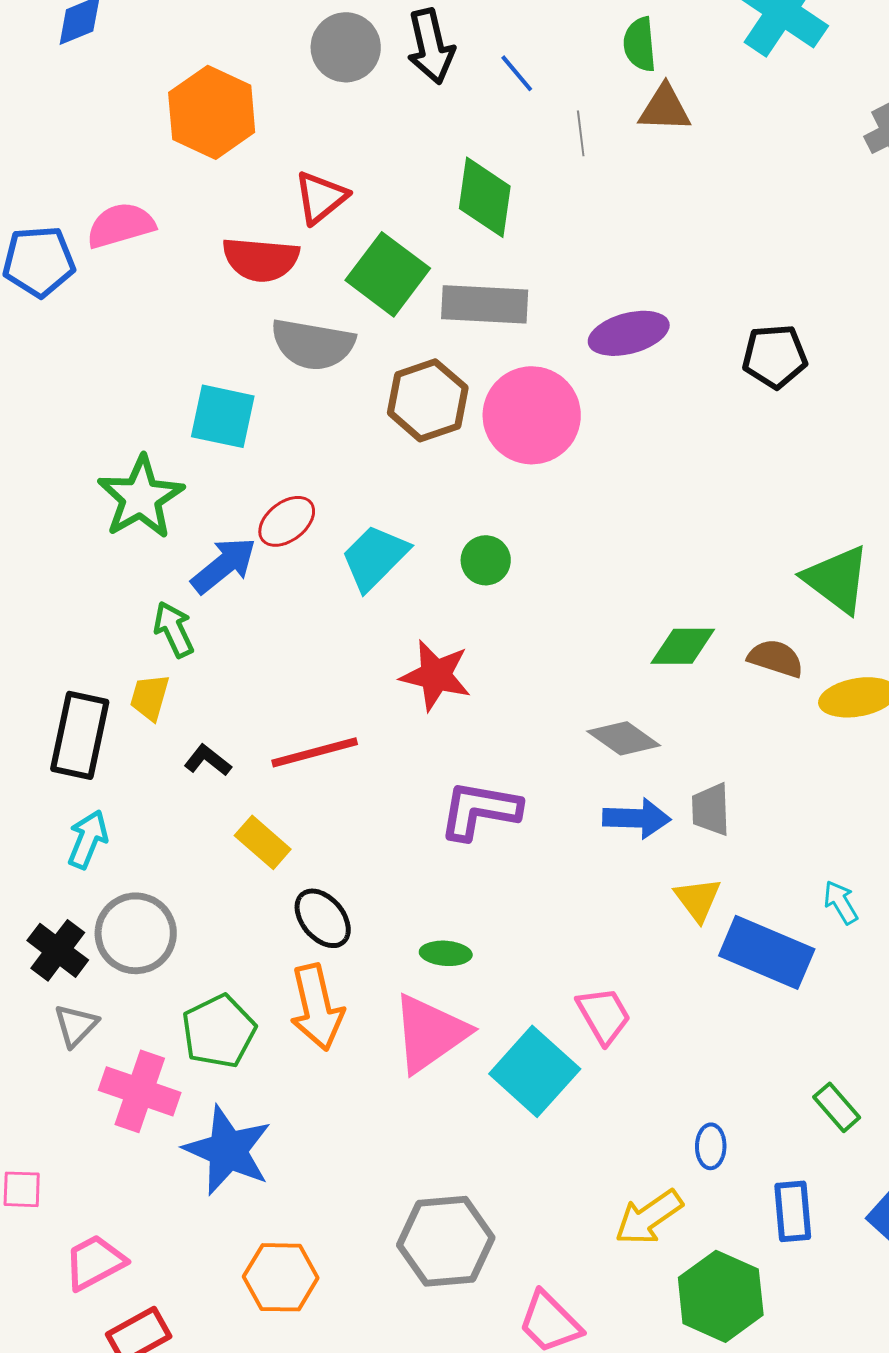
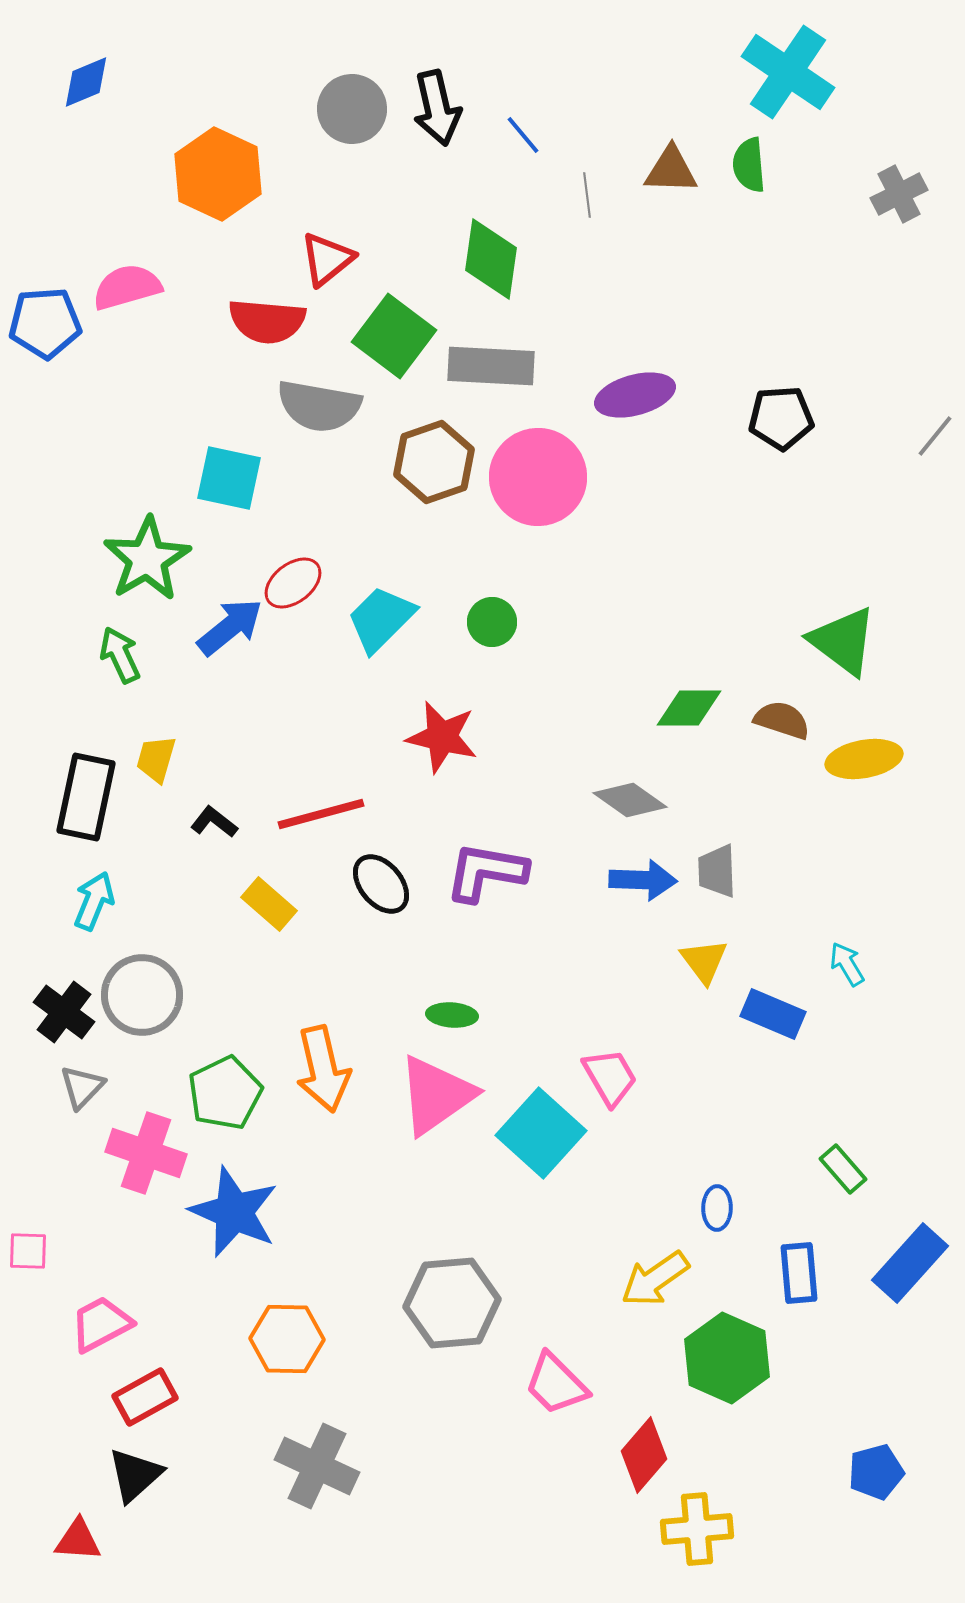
green semicircle: (640, 44) -> (749, 165), moved
green arrow: (174, 629) -> (120, 655), moved
black ellipse: (323, 918) -> (381, 884), moved
blue rectangle: (767, 952) -> (773, 1014), size x0.7

